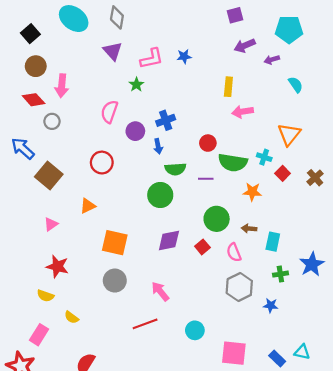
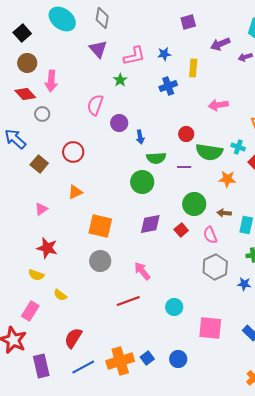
purple square: (235, 15) -> (188, 22), moved
yellow rectangle: (228, 87) -> (193, 68), moved
blue cross: (166, 120) -> (168, 86), moved
red circle: (102, 163) -> (73, 152), moved
brown square: (49, 176) -> (39, 164), size x0.7

